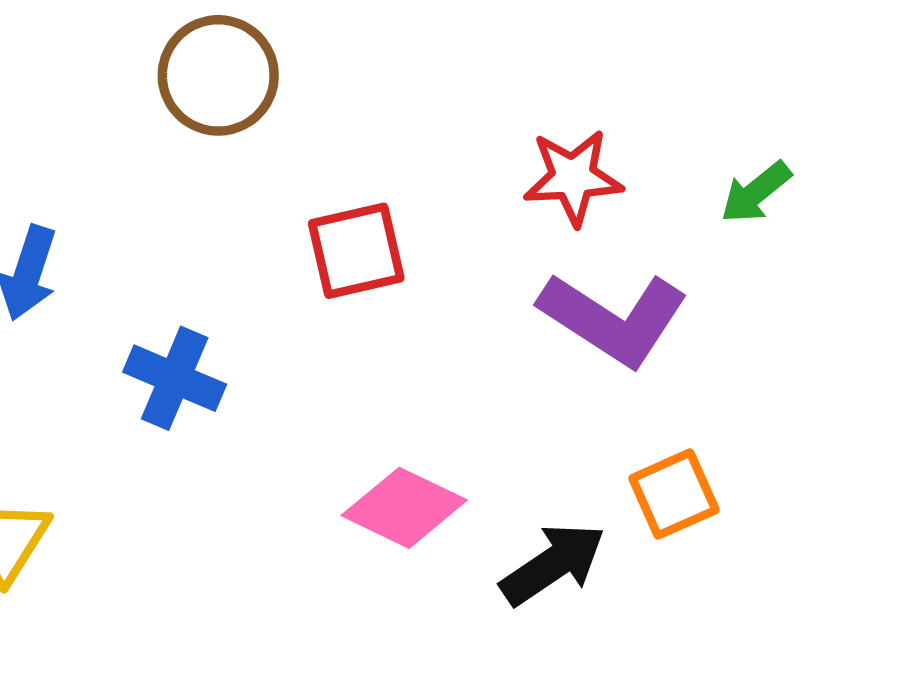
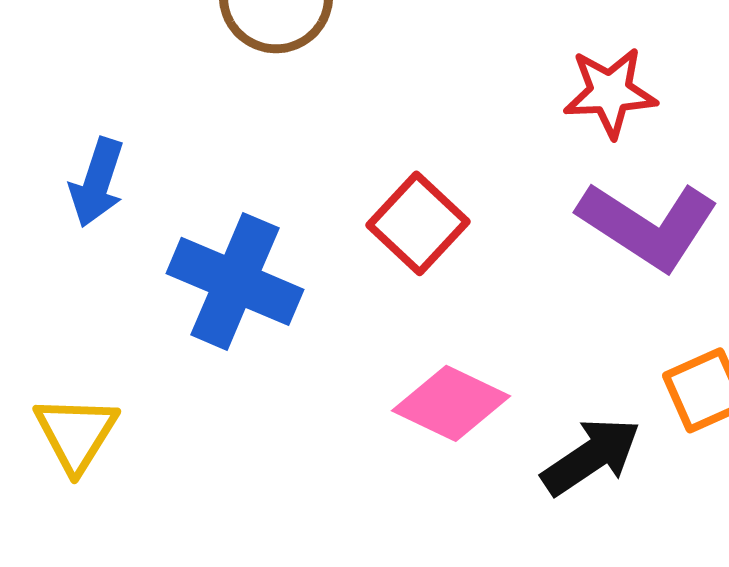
red square: (356, 251) -> (418, 223), moved, turned -34
blue cross: (175, 378) -> (235, 281), size x1.4

